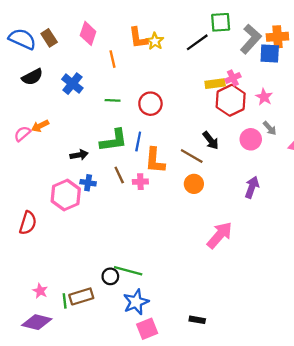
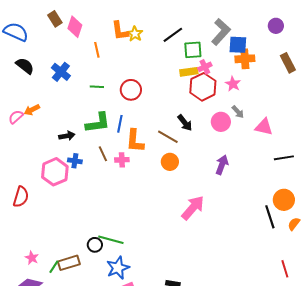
green square: (221, 22) -> (193, 50), moved
orange cross: (277, 37) -> (245, 59), moved
brown rectangle: (49, 38) -> (55, 19), moved
black semicircle: (32, 77) -> (25, 66), turned -114
green line: (65, 301) -> (54, 267), turned 40

